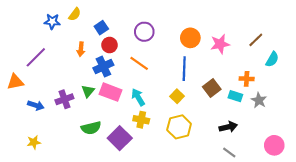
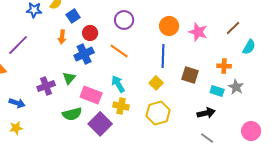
blue square: (101, 28) -> (73, 16), moved
pink star: (220, 44) -> (198, 32), turned 30
brown square: (212, 88) -> (190, 75), turned -36
pink rectangle: (111, 92) -> (91, 95), moved
cyan rectangle: (235, 96) -> (217, 91), moved
blue arrow: (36, 105) -> (17, 103), moved

